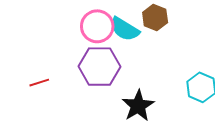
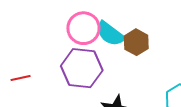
brown hexagon: (155, 18) -> (136, 42), moved

